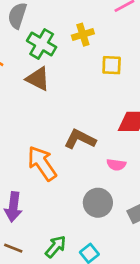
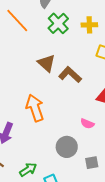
brown triangle: (38, 79) -> (46, 63), moved
brown L-shape: (80, 139) -> (70, 75), moved

